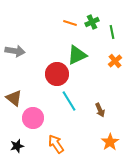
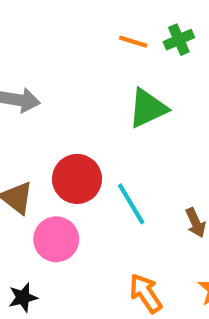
red circle: (57, 74) -> (77, 179), moved
orange arrow: (56, 144) -> (146, 293), moved

